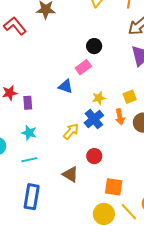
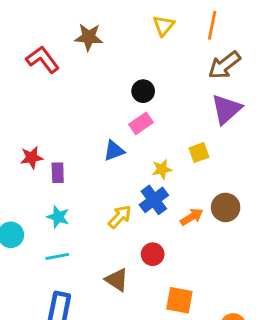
black circle: (94, 46) -> (143, 91), moved
blue triangle: (66, 86) -> (114, 151), turned -42
yellow square: (130, 97) -> (199, 153), moved
orange arrow: (120, 117) -> (192, 217), moved, turned -112

